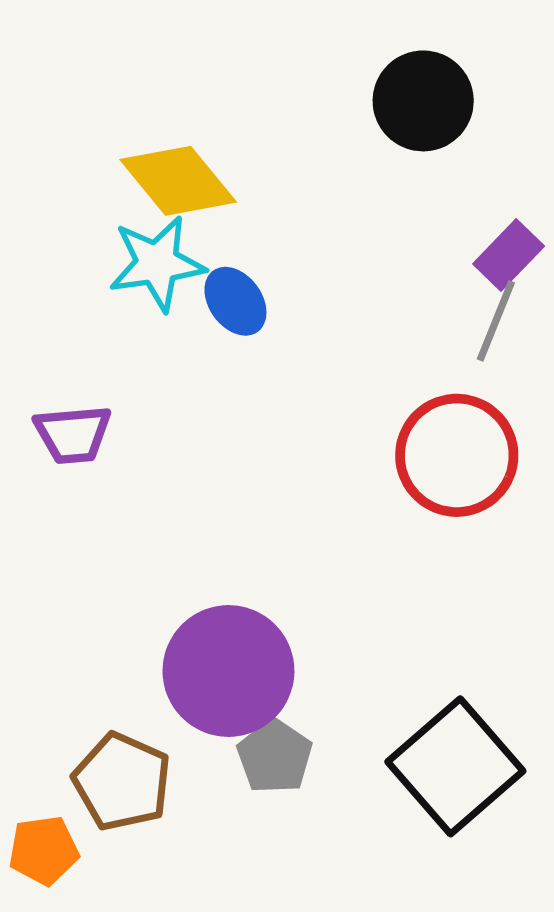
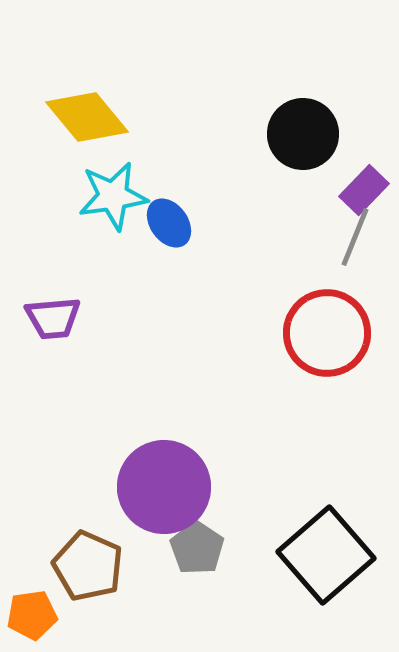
black circle: (423, 101) -> (303, 134), moved
yellow diamond: (178, 181) -> (87, 117), moved

